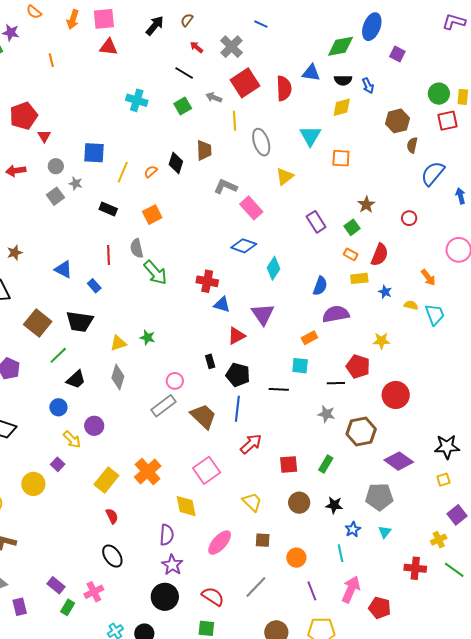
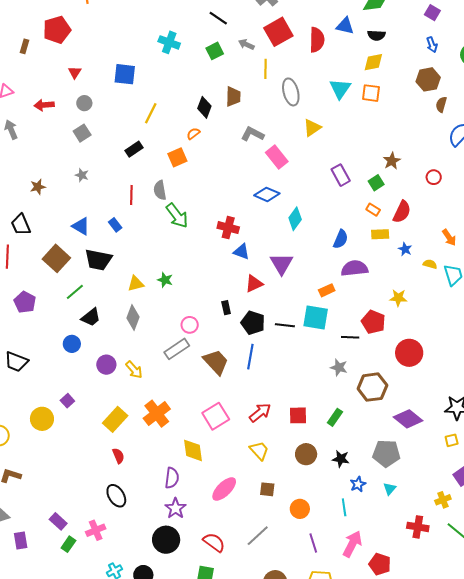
blue arrow: (368, 86) -> (432, 45), moved
red pentagon: (24, 116) -> (57, 30), moved
blue square: (94, 153) -> (125, 74), moved
orange square: (341, 158) -> (371, 93), moved
orange semicircle: (151, 172) -> (193, 134), moved
gray star: (76, 183) -> (82, 175), moved
black rectangle: (108, 209) -> (134, 149), turned -60
blue triangle: (63, 269) -> (81, 226), moved
cyan square: (300, 366) -> (316, 318), size x1.5
black line: (279, 389) -> (285, 325), moved
yellow arrow: (72, 439) -> (134, 370), moved
red arrow: (251, 444) -> (260, 413), moved

